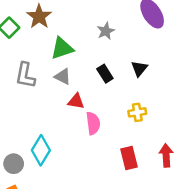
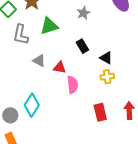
black triangle: (139, 68) -> (106, 58), moved, turned -40
gray L-shape: (25, 75) -> (21, 35), moved
gray triangle: (63, 77) -> (39, 61), moved

